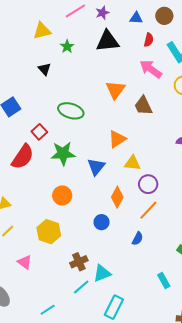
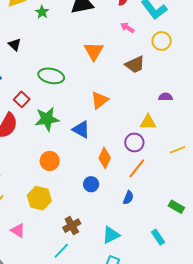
black triangle: (45, 69) -> (15, 45), moved
pink arrow: (151, 69) -> (127, 28), size x0.6
brown trapezoid: (143, 106) -> (135, 64), moved, turned -85
yellow triangle: (132, 163) -> (148, 122), moved
blue triangle: (96, 167) -> (81, 129), turned -36
cyan triangle: (102, 273) -> (111, 235), moved
cyan line: (81, 287) -> (61, 251), moved

